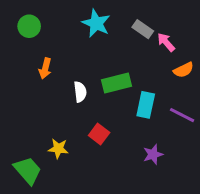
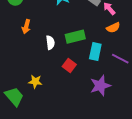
orange semicircle: (184, 70) -> (113, 28), moved
red square: (99, 134) -> (69, 66), moved
purple star: (153, 154) -> (100, 86), size x1.5

